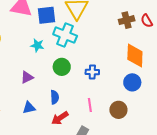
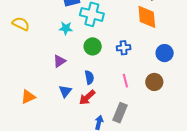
orange diamond: (135, 56) -> (147, 17), moved
blue triangle: (29, 108) -> (65, 91), turned -32
red arrow: (60, 118) -> (87, 97), moved

